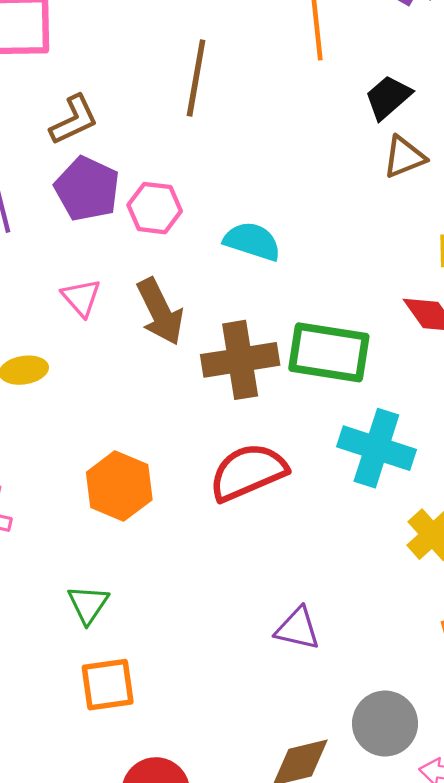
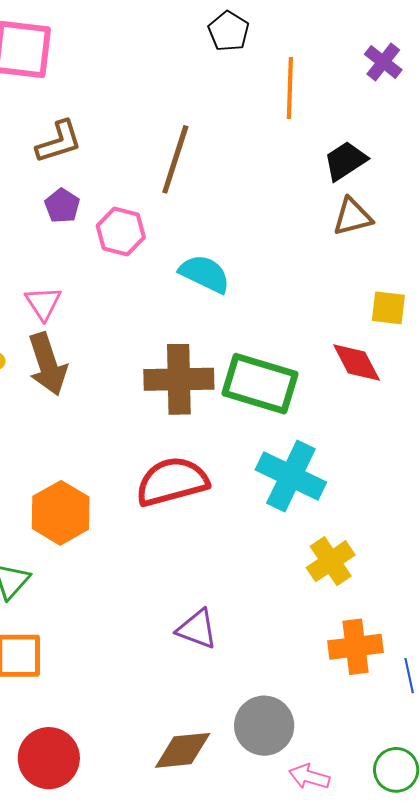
brown line: (196, 78) -> (175, 159), moved
purple pentagon: (87, 189) -> (62, 206), size x0.6
brown arrow: (160, 312) -> (48, 364), moved
orange hexagon: (119, 486) -> (61, 513), moved

